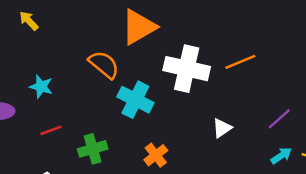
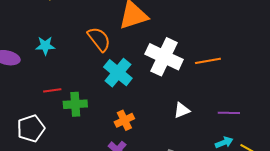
cyan star: (41, 87) -> (45, 46), turned -30
purple line: (279, 119) -> (229, 113), turned 30
red line: (51, 130) -> (52, 90), moved

